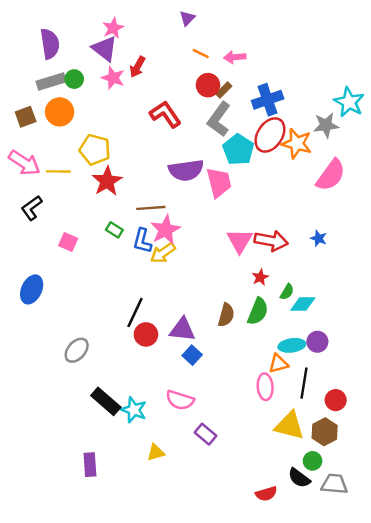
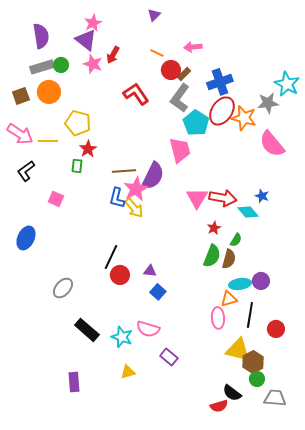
orange line: (201, 54) -> (157, 53), moved
purple semicircle: (186, 170) -> (153, 176), moved, turned -56
pink semicircle: (331, 175) -> (272, 144), turned 104
red star: (107, 181) -> (88, 149), size x0.7
green rectangle: (114, 230) -> (77, 166), moved, turned 64
yellow arrow: (163, 253) -> (134, 208), turned -95
cyan diamond: (303, 304) -> (248, 212), moved, turned 50
brown semicircle: (226, 315) -> (229, 259), moved
purple triangle: (182, 330) -> (150, 271), size x0.6
cyan star: (134, 410) -> (122, 337), moved
brown hexagon: (325, 432) -> (253, 362), moved
black semicircle: (299, 478) -> (232, 393), moved

